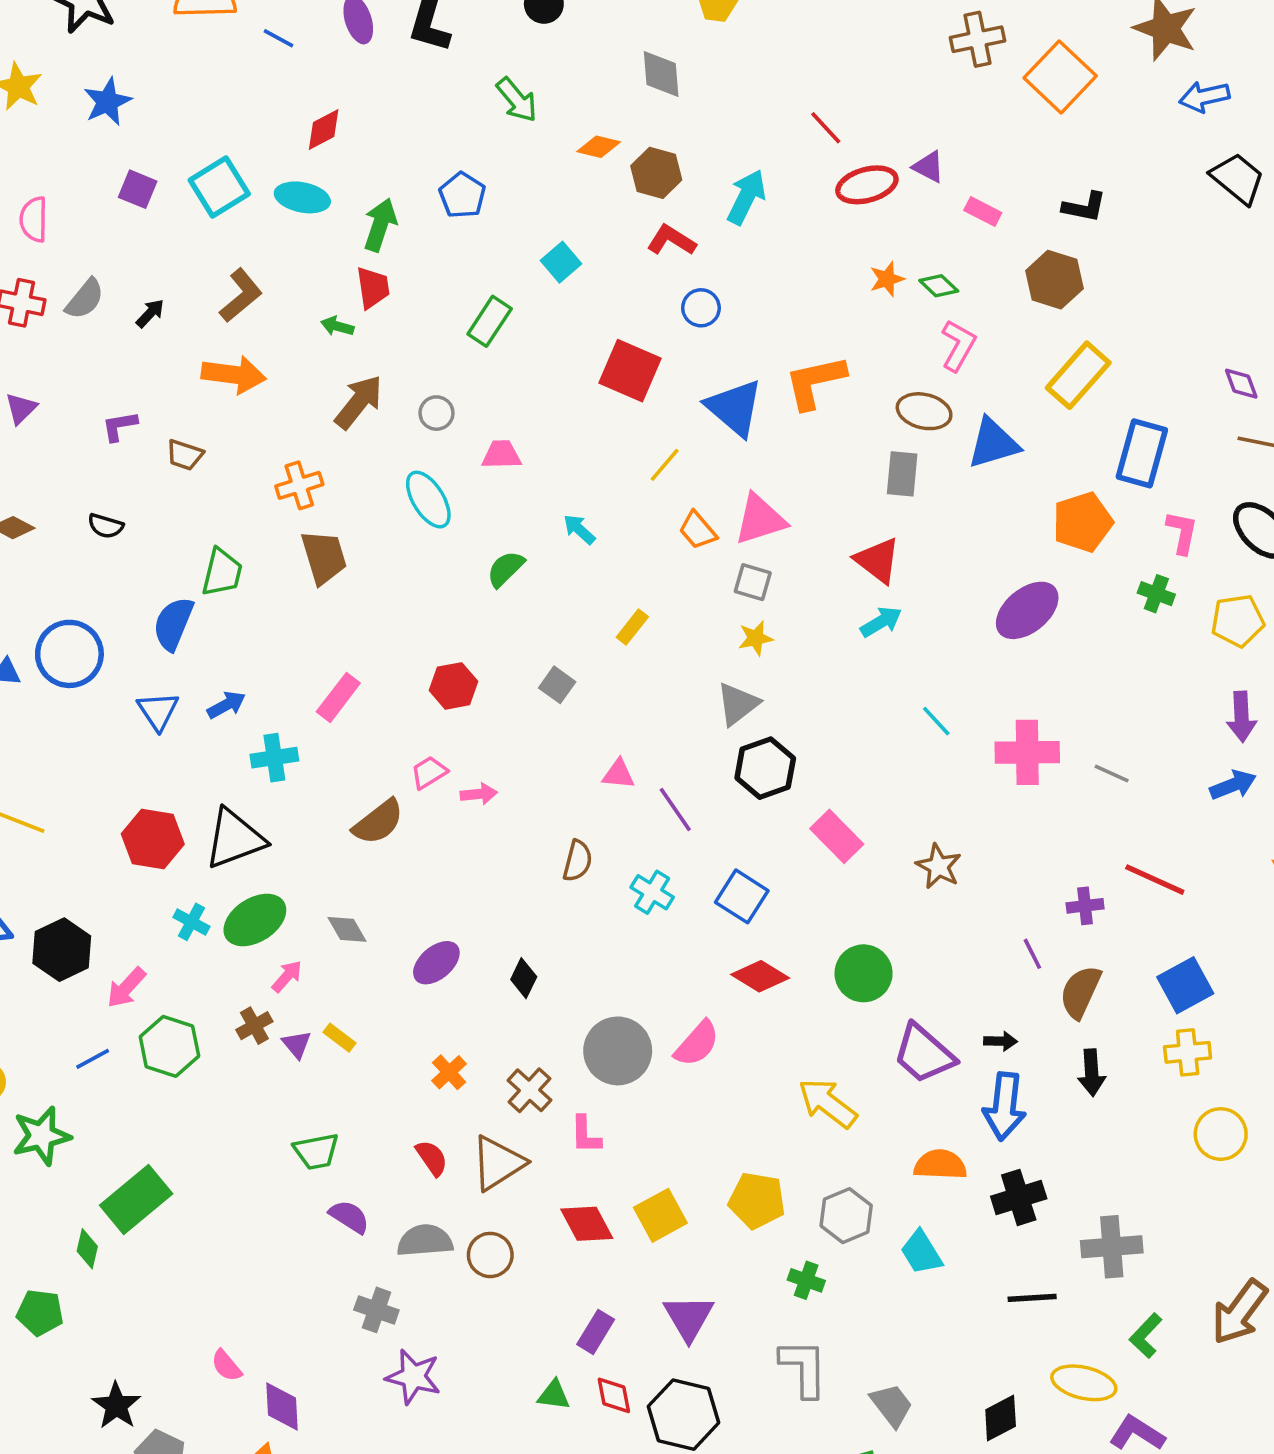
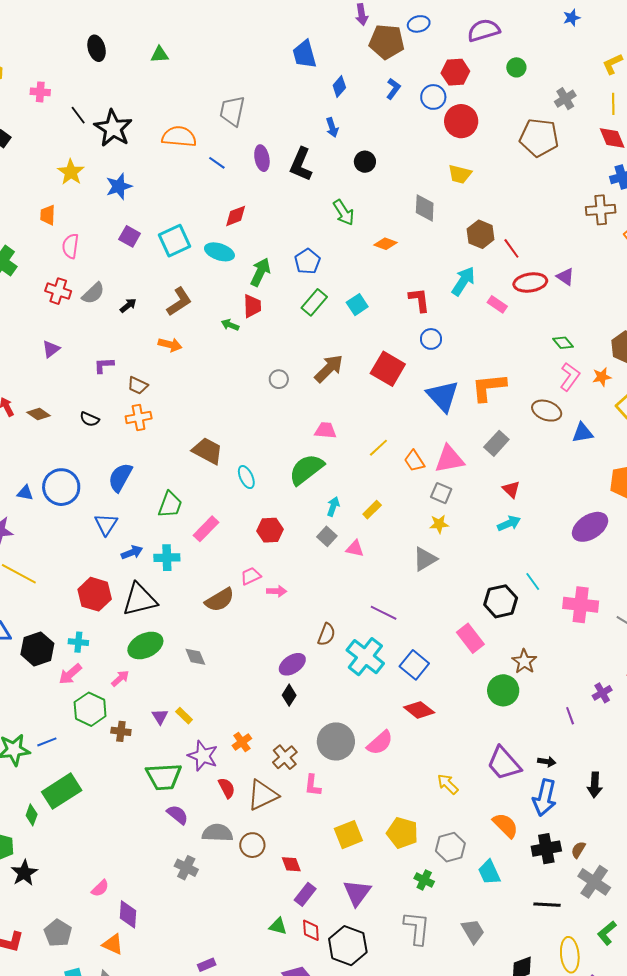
brown hexagon: (656, 173) -> (481, 234), moved
pink rectangle: (983, 211) -> (497, 304), moved
red L-shape: (671, 240) -> (419, 300), turned 44
orange star: (887, 279) -> (602, 377), moved
green rectangle: (490, 321) -> (314, 302), moved
orange arrow: (234, 375) -> (170, 345), size x0.7
brown arrow: (359, 402) -> (329, 368), moved
blue triangle: (993, 443) -> (583, 433), size x0.7
pink trapezoid: (501, 455) -> (326, 430), moved
yellow line: (665, 465) -> (378, 448), moved
gray rectangle: (902, 474) -> (496, 443), moved, turned 30
orange cross: (299, 485) -> (139, 417), moved
cyan ellipse: (428, 500) -> (246, 477), moved, size x0.7
cyan arrow: (579, 529) -> (333, 506), moved, turned 60
brown trapezoid: (324, 557) -> (207, 451), turned -52
red triangle: (878, 560) -> (511, 489), size x0.7
green semicircle: (505, 569) -> (306, 469), size x1.6
green trapezoid: (222, 573) -> (170, 505), moved
blue arrow: (226, 705) -> (132, 552), moved
black hexagon: (765, 768) -> (501, 601), moved
pink triangle: (618, 774) -> (355, 549), moved
purple line: (675, 809) -> (384, 613), turned -36
cyan cross: (652, 892) -> (365, 657), size x1.6
purple cross: (1085, 906) -> (602, 693), turned -30
cyan cross: (191, 922) -> (78, 642), moved, turned -30
purple ellipse: (436, 963) -> (292, 664), moved
green circle: (864, 973) -> (503, 690), moved
pink arrow: (287, 976) -> (120, 678), moved
brown semicircle: (1080, 992) -> (578, 850), moved, size x0.6
brown cross: (254, 1026) -> (121, 731), moved, turned 30
blue line: (93, 1059) -> (47, 742), moved
yellow arrow: (828, 1103) -> (448, 784), size x0.7
green trapezoid: (316, 1151) -> (164, 777), size x1.4
orange semicircle: (940, 1165) -> (505, 825), turned 36
red diamond: (587, 1224) -> (291, 864), moved, size x0.7
gray cross: (1112, 1247) -> (594, 882), turned 32
pink semicircle: (226, 1366) -> (100, 888), turned -102
purple star: (413, 1377) -> (203, 756), moved
yellow ellipse: (1084, 1383) -> (570, 955), turned 64
gray trapezoid: (892, 1405) -> (473, 931), moved
black star: (116, 1406) -> (24, 873), moved

